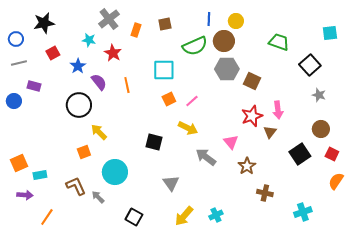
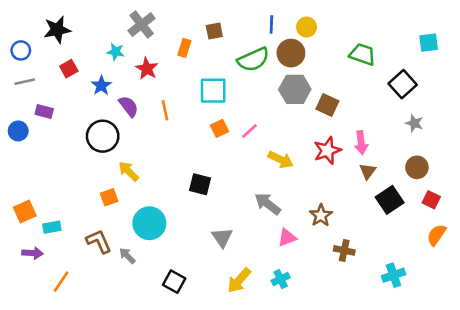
orange rectangle: (136, 30) -> (184, 48), moved
yellow arrow: (188, 128) -> (281, 160), moved
brown triangle: (270, 132) -> (368, 171), moved
pink triangle: (231, 142) -> (287, 237), moved, turned 49

